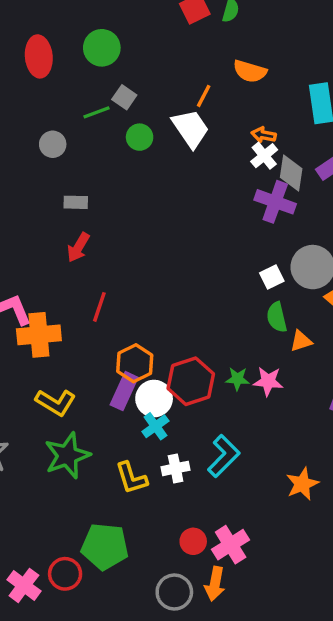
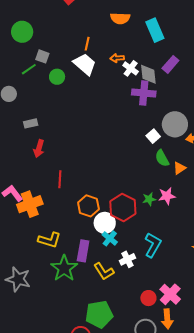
orange semicircle: (250, 71) -> (120, 18), moved
orange arrow: (264, 135) -> (117, 58), moved
purple rectangle: (124, 391) -> (83, 251), moved

